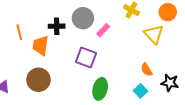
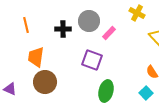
orange line: (19, 32) -> (26, 25), moved
orange trapezoid: (41, 45) -> (36, 57), moved

